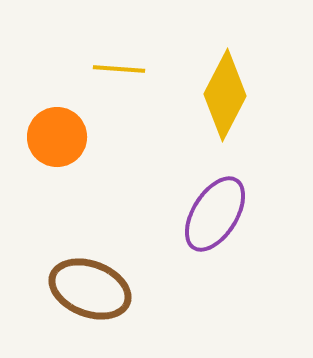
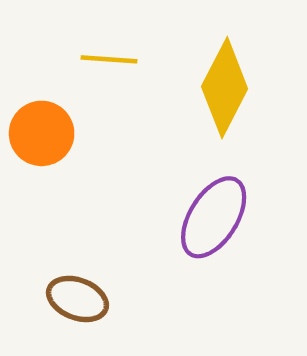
brown ellipse: (90, 289) -> (77, 299), size x0.7

